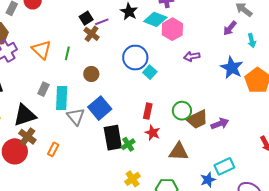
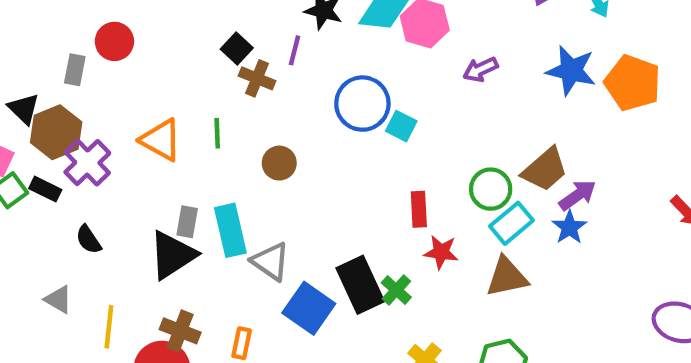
purple line: (102, 22) -> (294, 50), moved, turned -40
blue square: (100, 108) -> (309, 308), moved
black triangle: (25, 115) -> (173, 255), moved
brown trapezoid: (197, 119) -> (545, 169), moved
cyan rectangle: (224, 166) -> (511, 223), moved
blue star: (208, 180) -> (569, 227), moved

